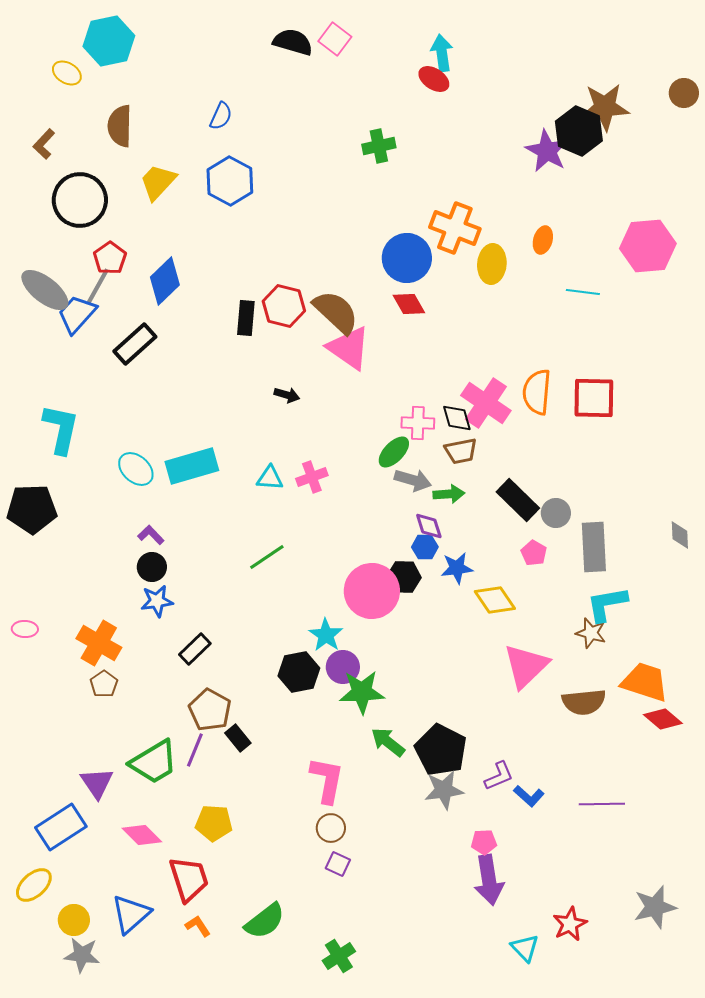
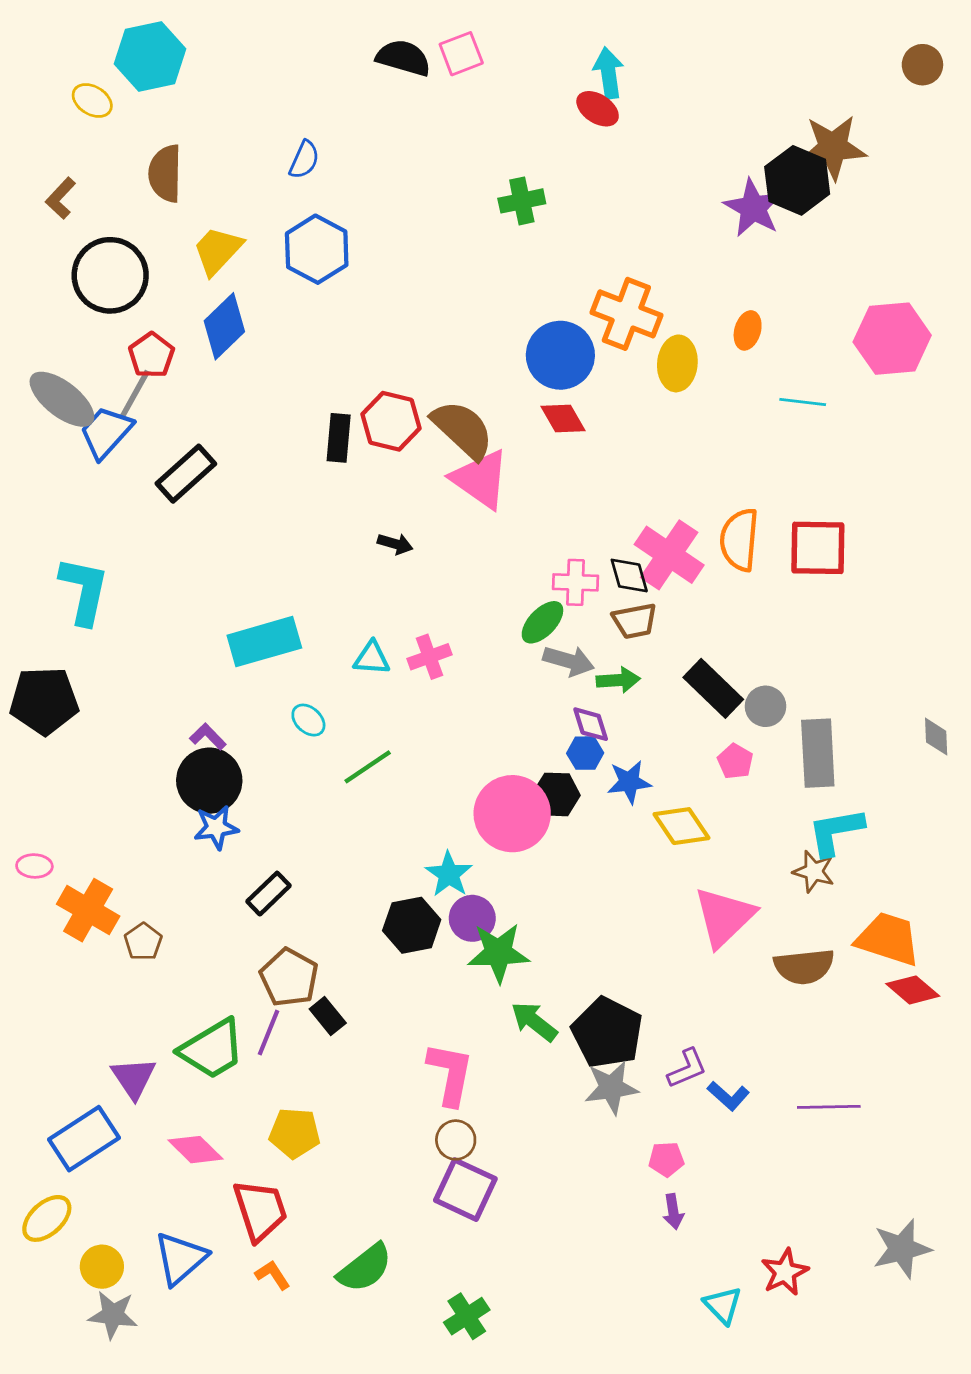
pink square: (335, 39) -> (461, 54), turned 32
brown circle: (684, 93) -> (922, 65), moved
blue diamond: (165, 281) -> (224, 326), moved
cyan ellipse: (136, 469) -> (308, 720), moved, size x0.7
black circle: (152, 567) -> (209, 781), size x1.6
orange cross: (99, 643) -> (88, 910), moved
purple square: (338, 864) -> (465, 1190), size x1.8
purple arrow: (489, 880) -> (673, 1212), size x0.5

